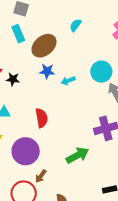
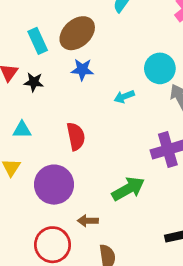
cyan rectangle: (18, 34) -> (38, 41), moved
cyan arrow: (68, 81) -> (124, 97), moved
brown arrow: (41, 176) -> (88, 221), moved, turned 56

